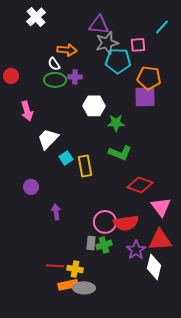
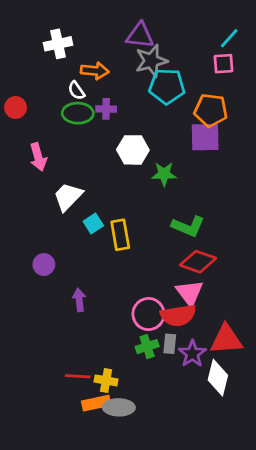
white cross: (36, 17) -> (58, 44), moved, turned 30
pink square: (138, 45) -> (223, 64), moved
green L-shape: (120, 153) -> (188, 226), moved
pink triangle: (161, 207) -> (190, 293), moved
gray rectangle: (91, 243) -> (170, 344), moved

